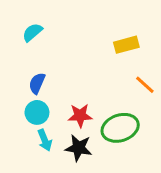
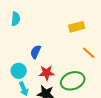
cyan semicircle: (32, 32) -> (16, 19), turned 136
blue semicircle: (37, 83) -> (36, 52), moved

